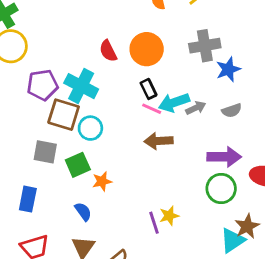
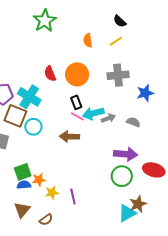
blue star: (228, 69) -> (145, 93), moved
gray semicircle: (232, 111) -> (133, 122), turned -144
brown arrow: (159, 141) -> (69, 137), moved
green square: (78, 165) -> (23, 172), moved
orange star: (102, 181) -> (39, 180), moved
blue semicircle: (83, 212) -> (24, 185), turned -64
yellow star: (169, 216) -> (52, 193), moved

